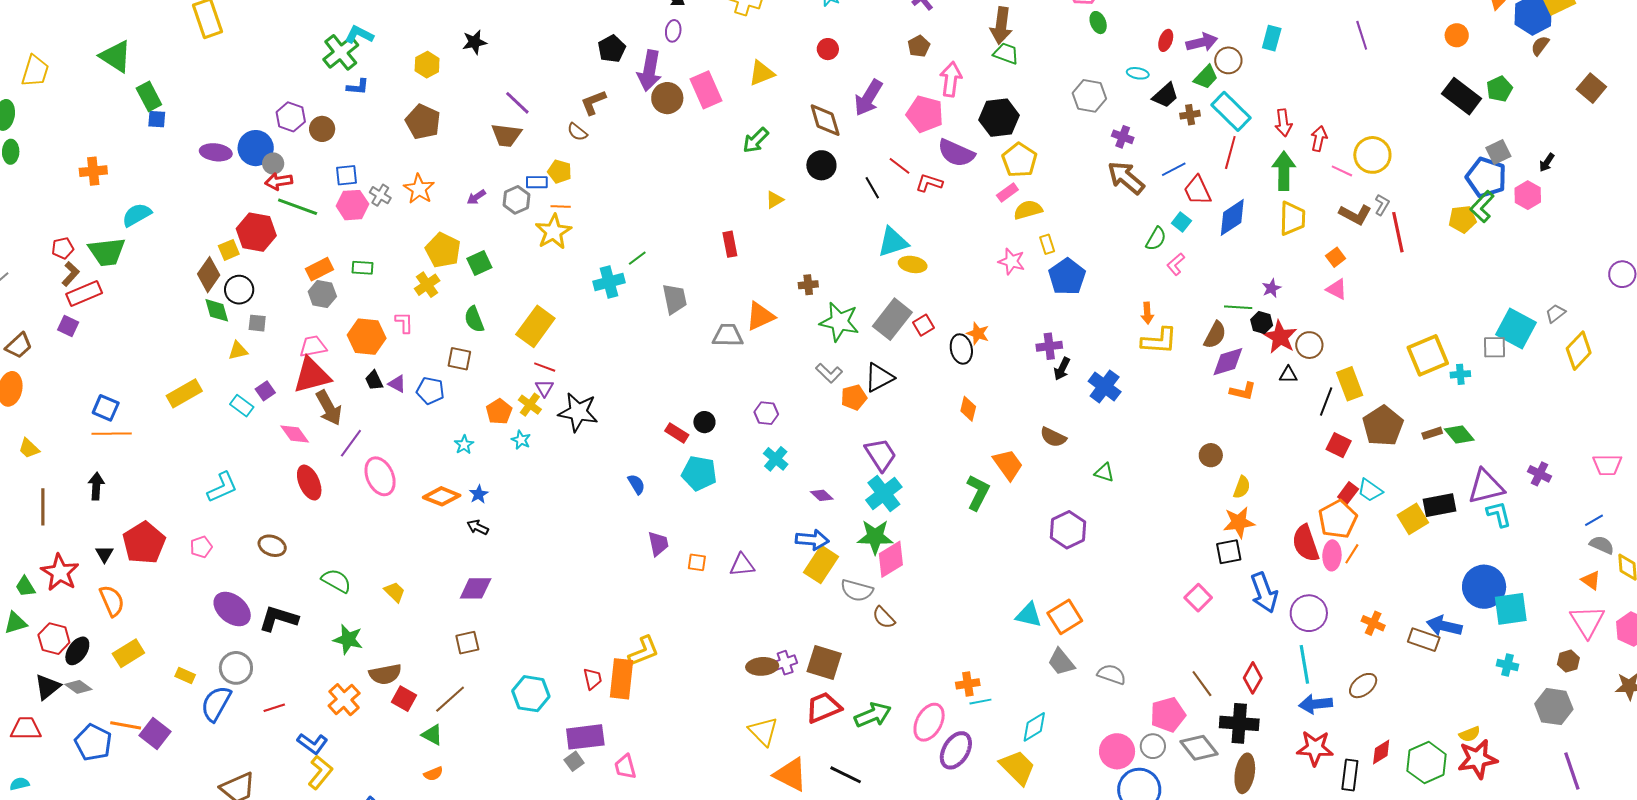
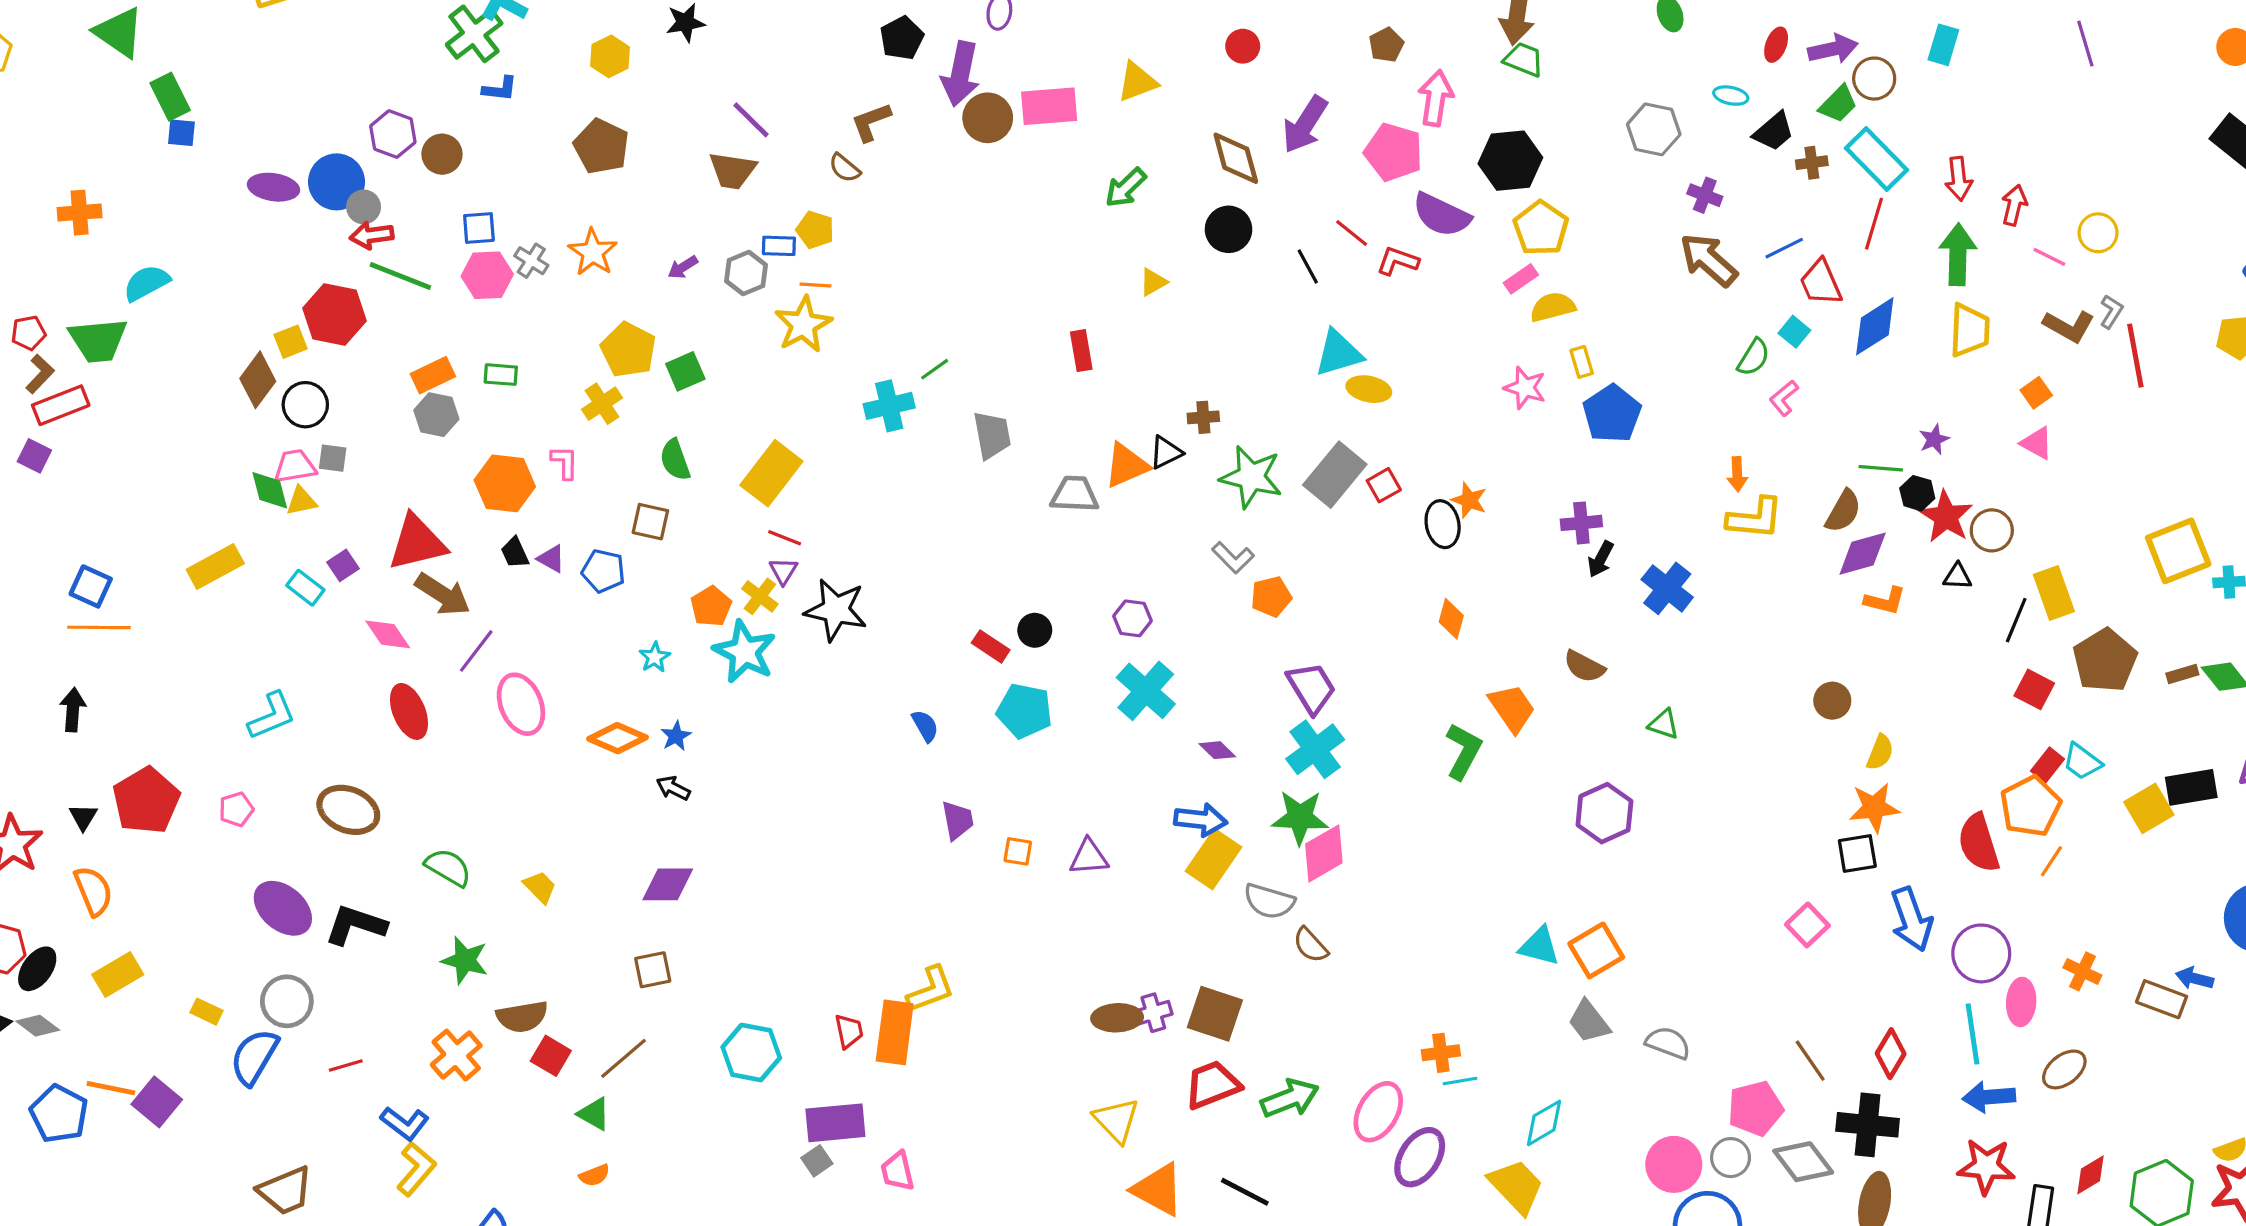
pink rectangle: (706, 90) -> (1049, 106), turned -72
yellow circle: (1372, 155) -> (2098, 233), size x0.7
green diamond: (217, 310) -> (270, 490), moved
pink trapezoid: (313, 346) -> (295, 466), moved
black triangle: (879, 378) -> (1166, 452), moved, size x0.7
brown arrow: (329, 408) -> (443, 594), turned -30
cyan star: (521, 440) -> (745, 652), size x2.0
cyan cross: (776, 459) -> (1146, 691), size x1.5
brown ellipse: (272, 546) -> (348, 810), size x1.4
pink ellipse: (1332, 555) -> (2021, 1002), moved
blue arrow: (1444, 626) -> (2195, 978), size x0.7

